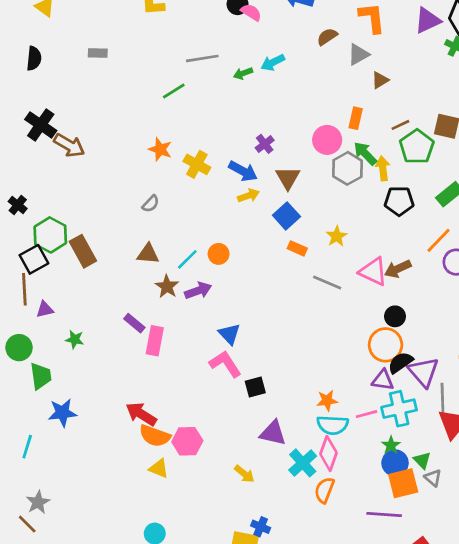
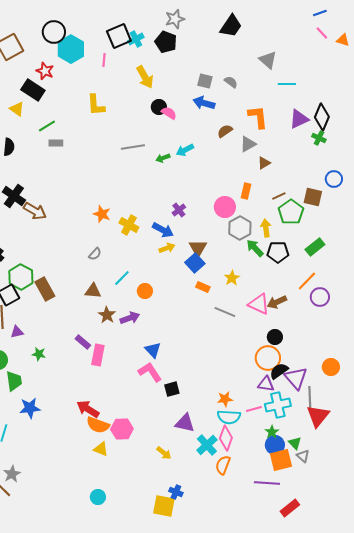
green line: (174, 91) -> (47, 126), moved
green arrow: (365, 153) -> (255, 248), moved
brown triangle: (288, 178) -> (198, 248), moved
cyan line: (187, 259) -> (122, 278), moved

